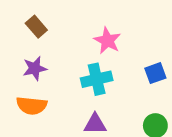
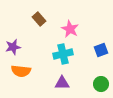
brown rectangle: (36, 27) -> (39, 19), moved
purple star: (35, 68) -> (13, 47), moved

